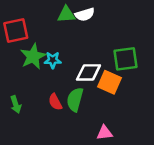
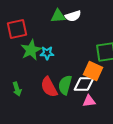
white diamond: (88, 72) -> (84, 84), moved
red semicircle: (55, 102) -> (49, 87), size x1.5
pink triangle: (104, 133) -> (89, 101), moved

